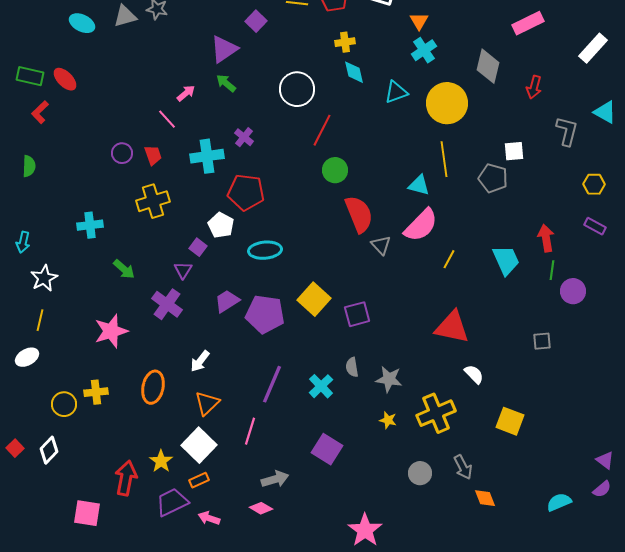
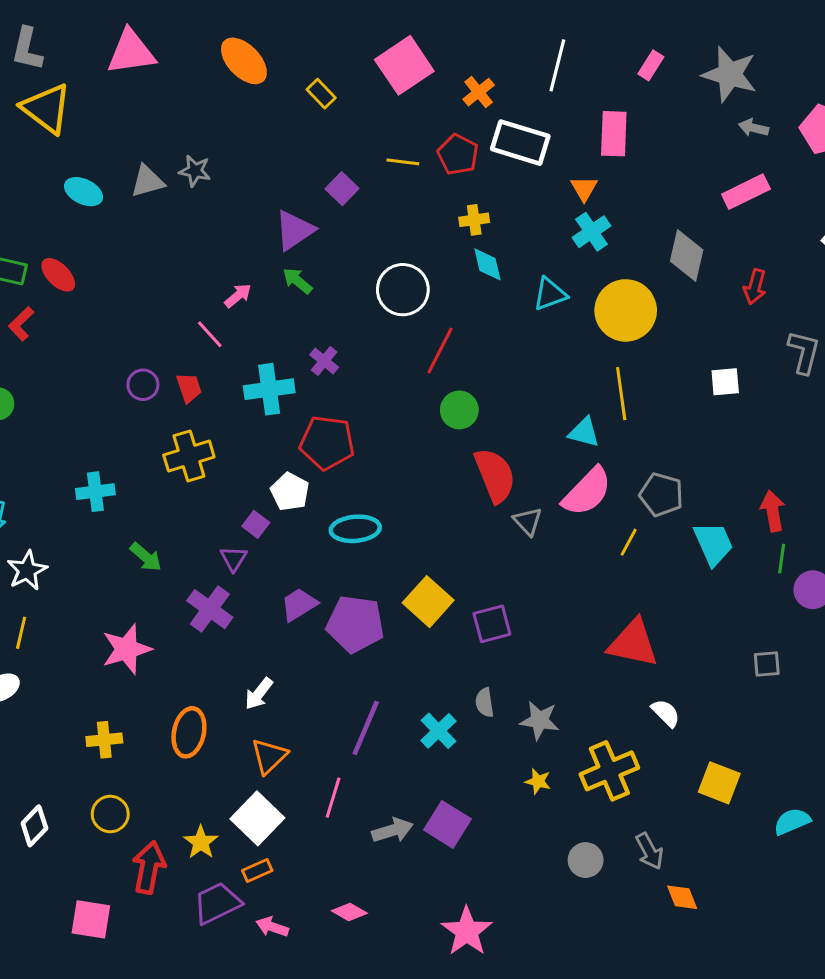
gray pentagon: (493, 178) -> (661, 495), moved
yellow circle: (64, 404) -> (110, 814), moved
gray arrow: (275, 479) -> (392, 830), moved
cyan semicircle: (559, 502) -> (792, 821), moved
pink star: (365, 530) -> (467, 931), moved

